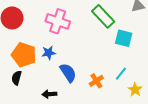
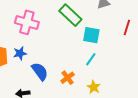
cyan line: (121, 74) -> (91, 59), moved
yellow star: (135, 90) -> (94, 87), moved

